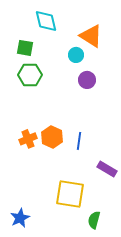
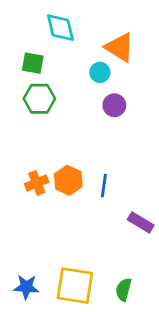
yellow square: (70, 194) -> (75, 286), moved
blue star: (20, 218) -> (26, 287), turned 30

